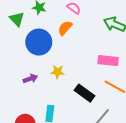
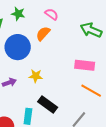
black rectangle: (84, 93) -> (48, 105), moved

